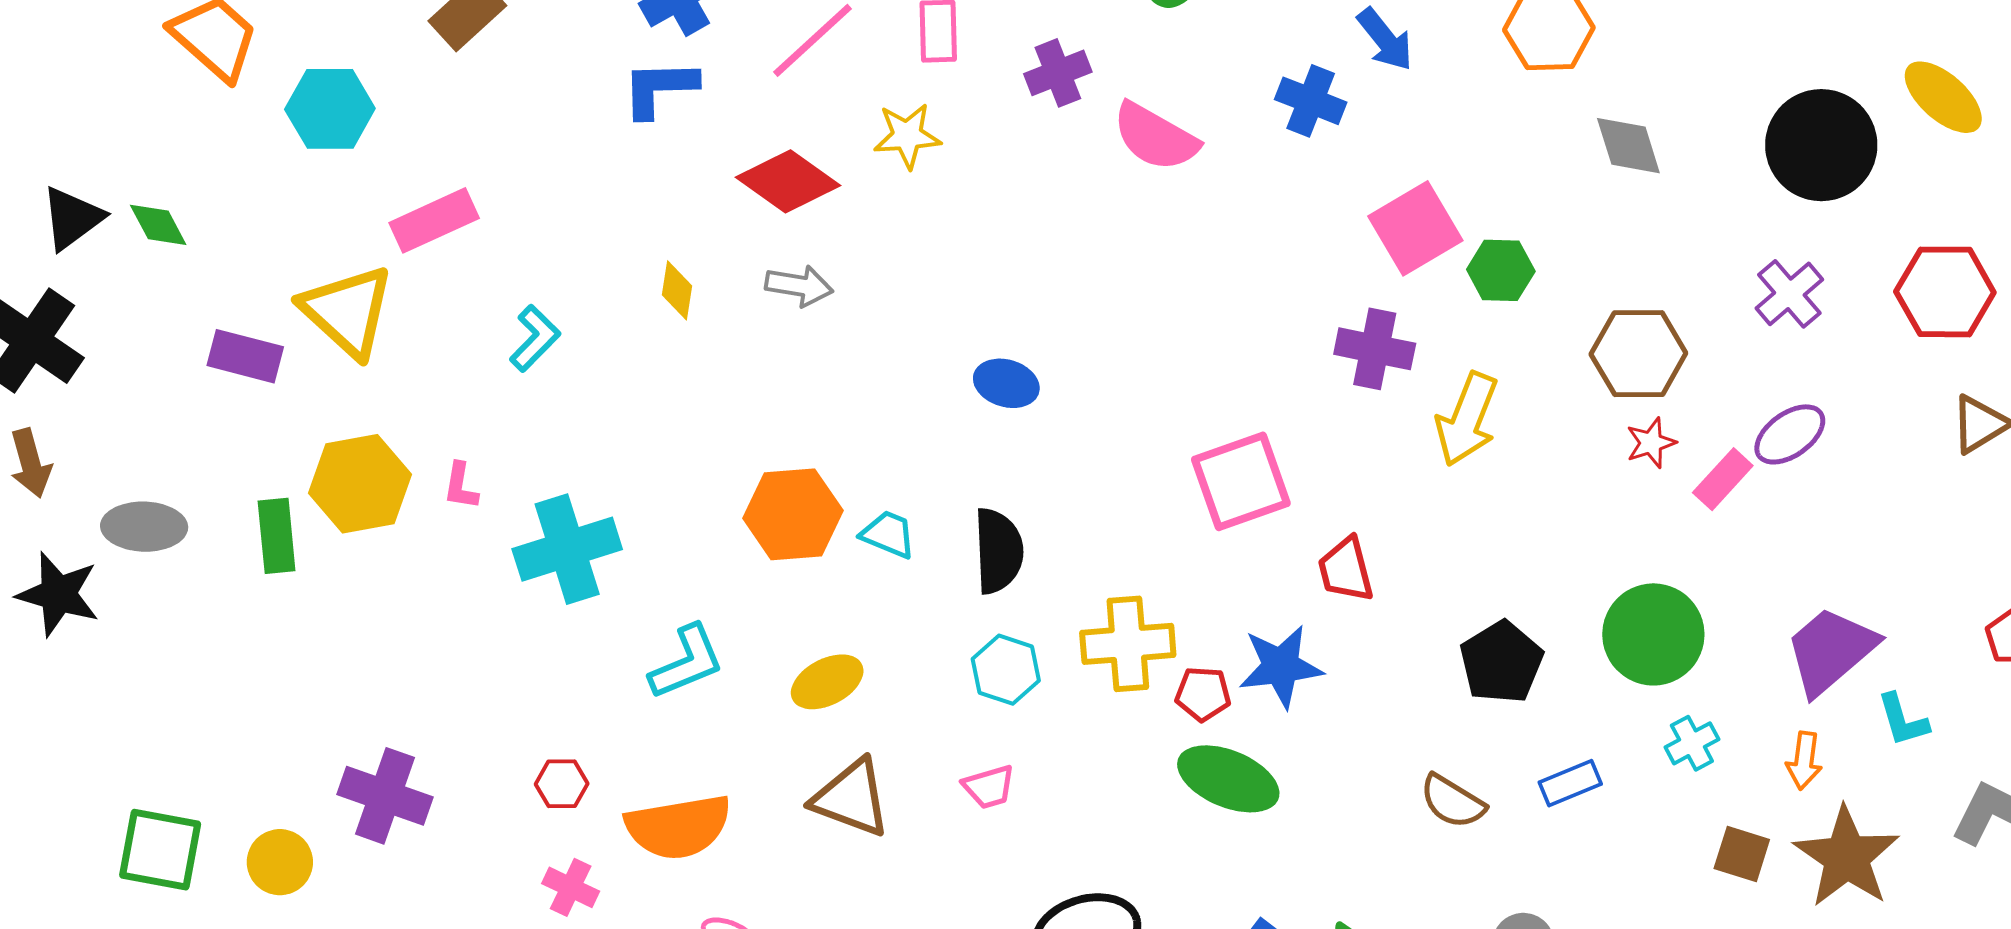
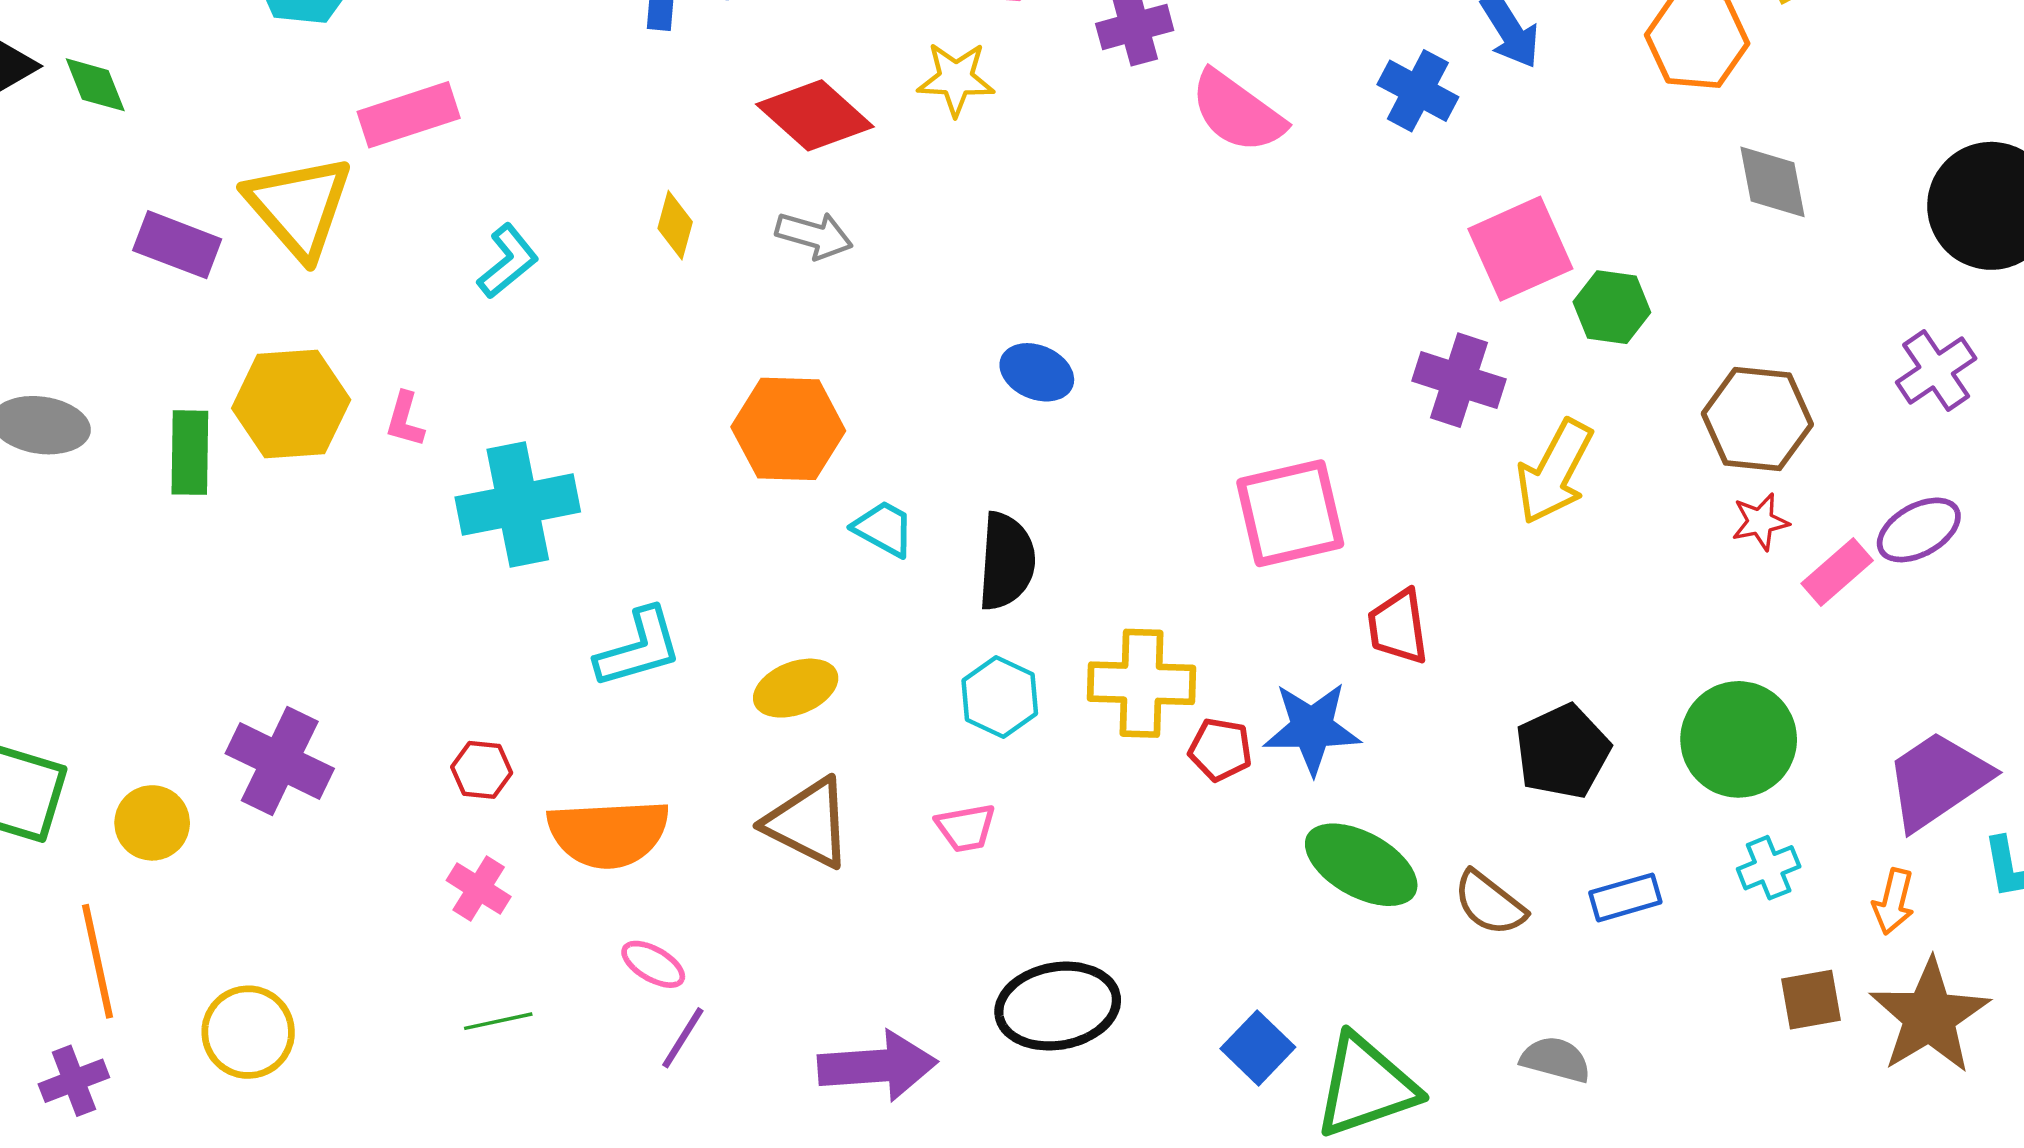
orange hexagon: (793, 514) -> (788, 429), moved
green ellipse: (1228, 779) -> (1361, 865), moved
brown square: (1742, 854) -> (1811, 1000), turned -34

